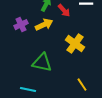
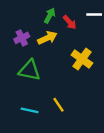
green triangle: (42, 63) -> (30, 70), moved
yellow line: (82, 85) -> (59, 105), moved

